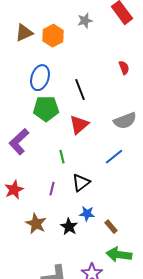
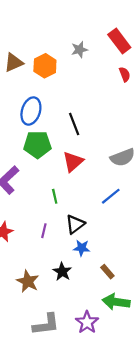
red semicircle: (124, 68) -> (125, 74), moved
blue star: (87, 214) -> (82, 248), moved
brown star: (36, 224) -> (28, 281), moved

